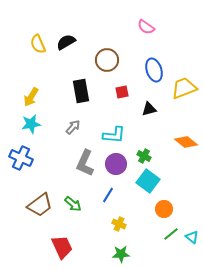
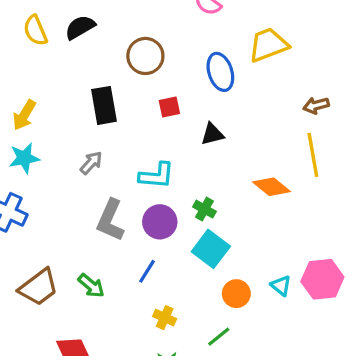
yellow trapezoid: (184, 88) -> (268, 45), moved
green line: (171, 234) -> (219, 337), moved
cyan triangle: (192, 237) -> (281, 286), moved

